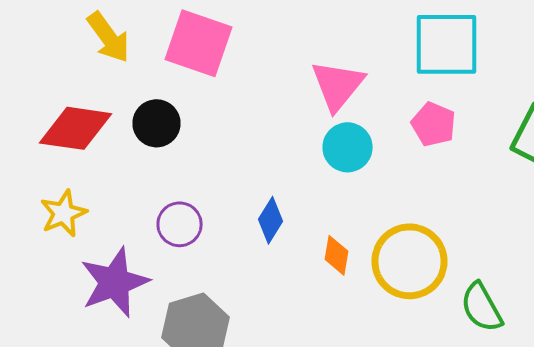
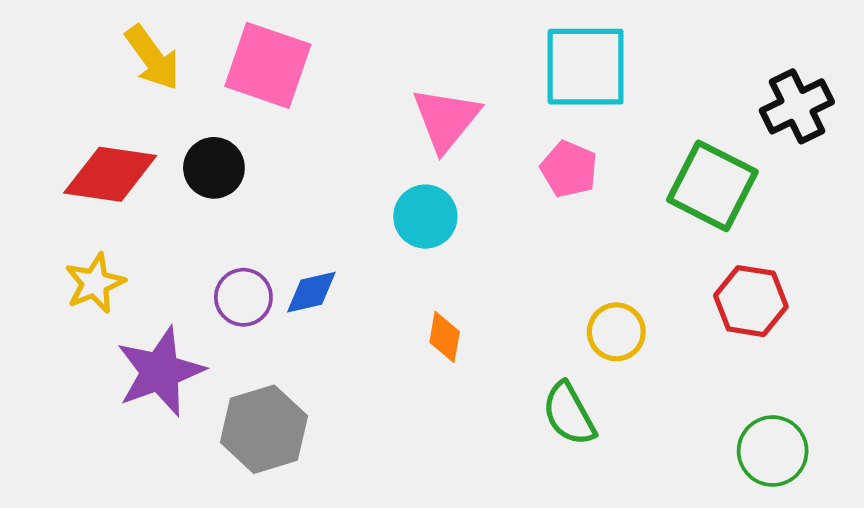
cyan circle: (348, 147) -> (425, 217), moved
blue diamond: (270, 220) -> (311, 292), moved, turned 45
yellow circle: (410, 261) -> (616, 332), moved, size x0.6
green semicircle: (482, 307) -> (569, 414), moved

